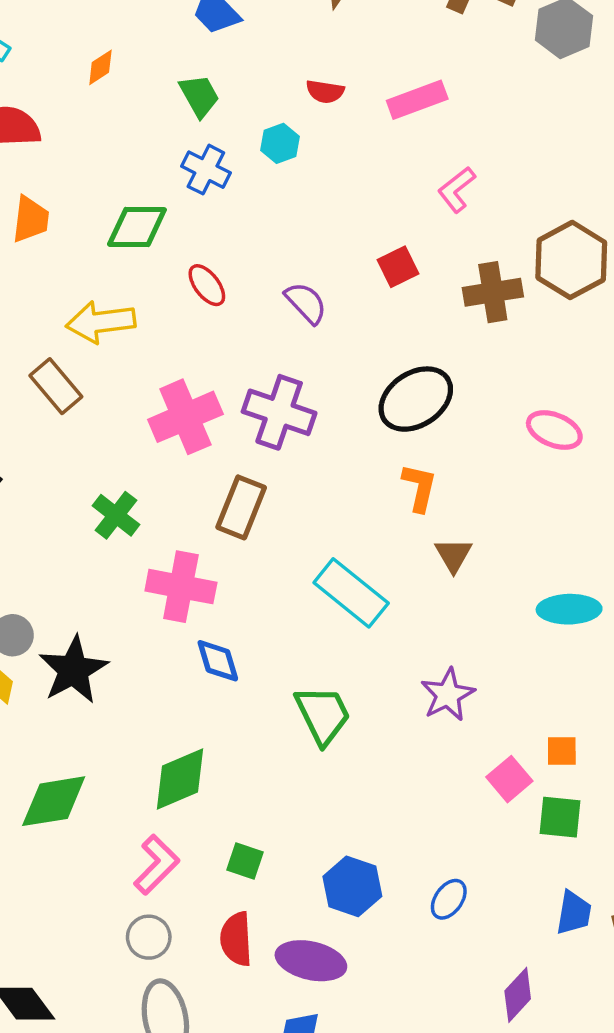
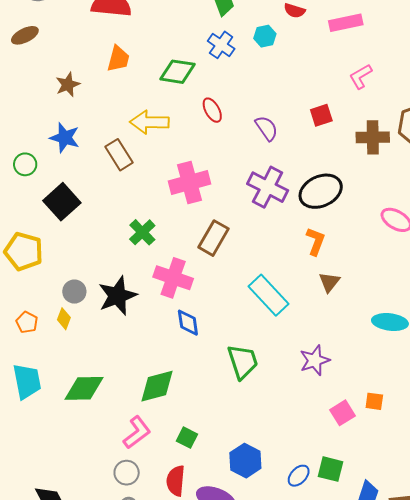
purple cross: (279, 412) -> (268, 187), moved
black star: (73, 670) -> (117, 296), moved
green square: (560, 817) -> (331, 469), moved

